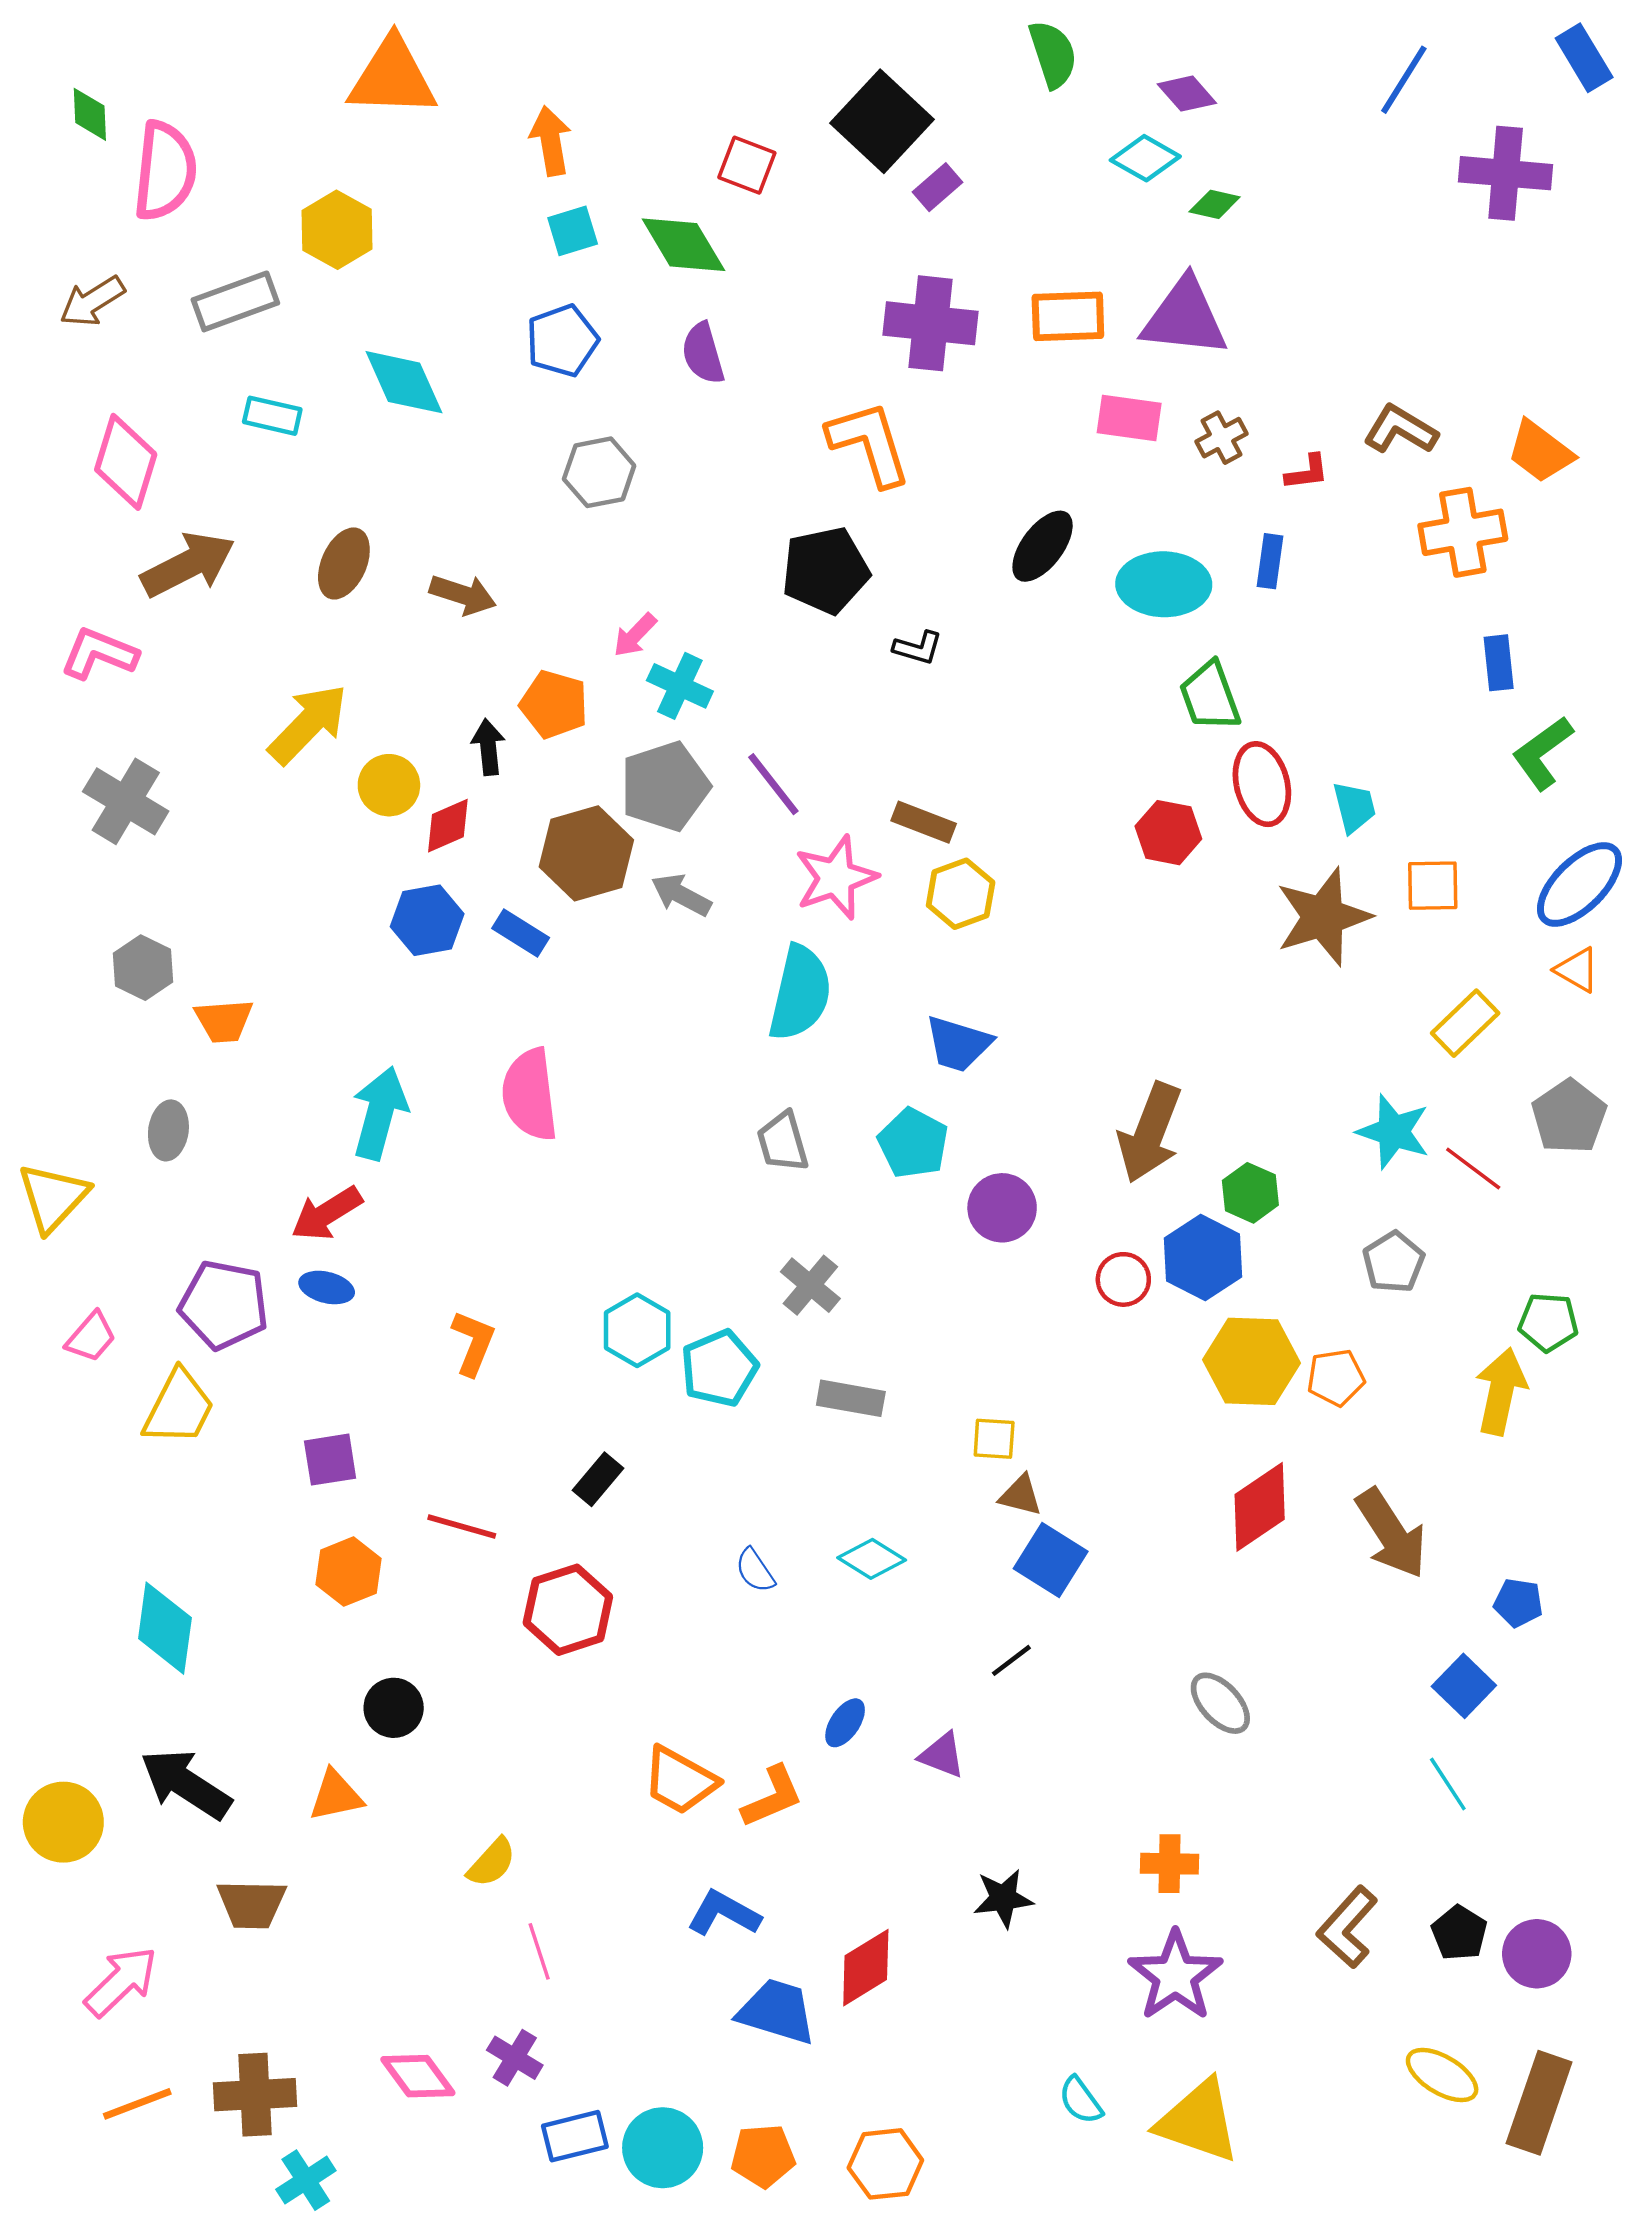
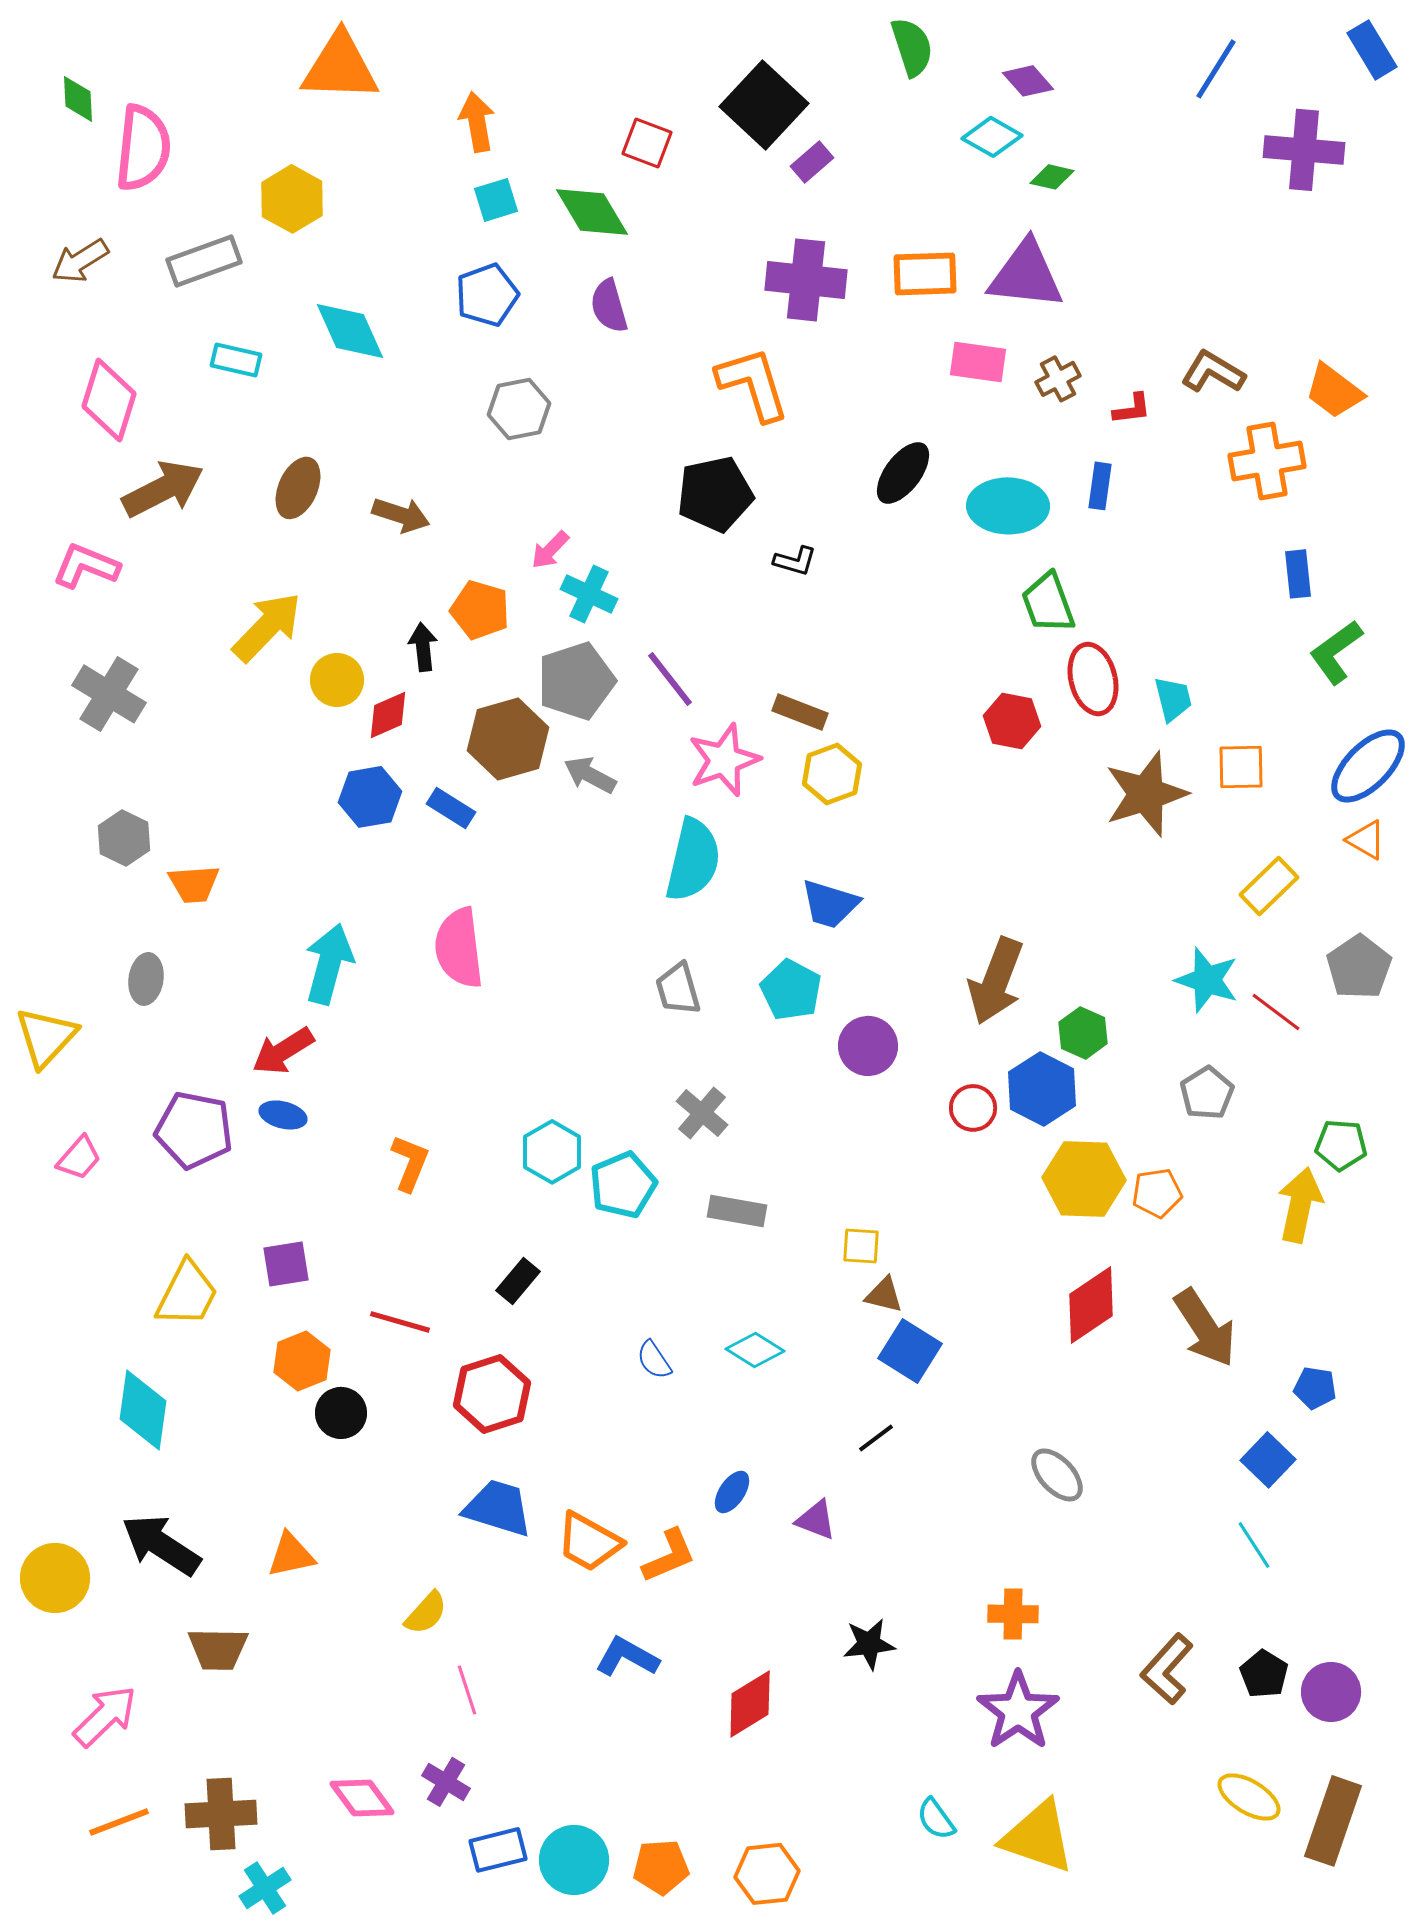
yellow trapezoid: (179, 1408) -> (187, 1294), moved
black circle: (394, 1708) -> (341, 1413), moved
blue trapezoid: (777, 2011) -> (498, 1508), moved

